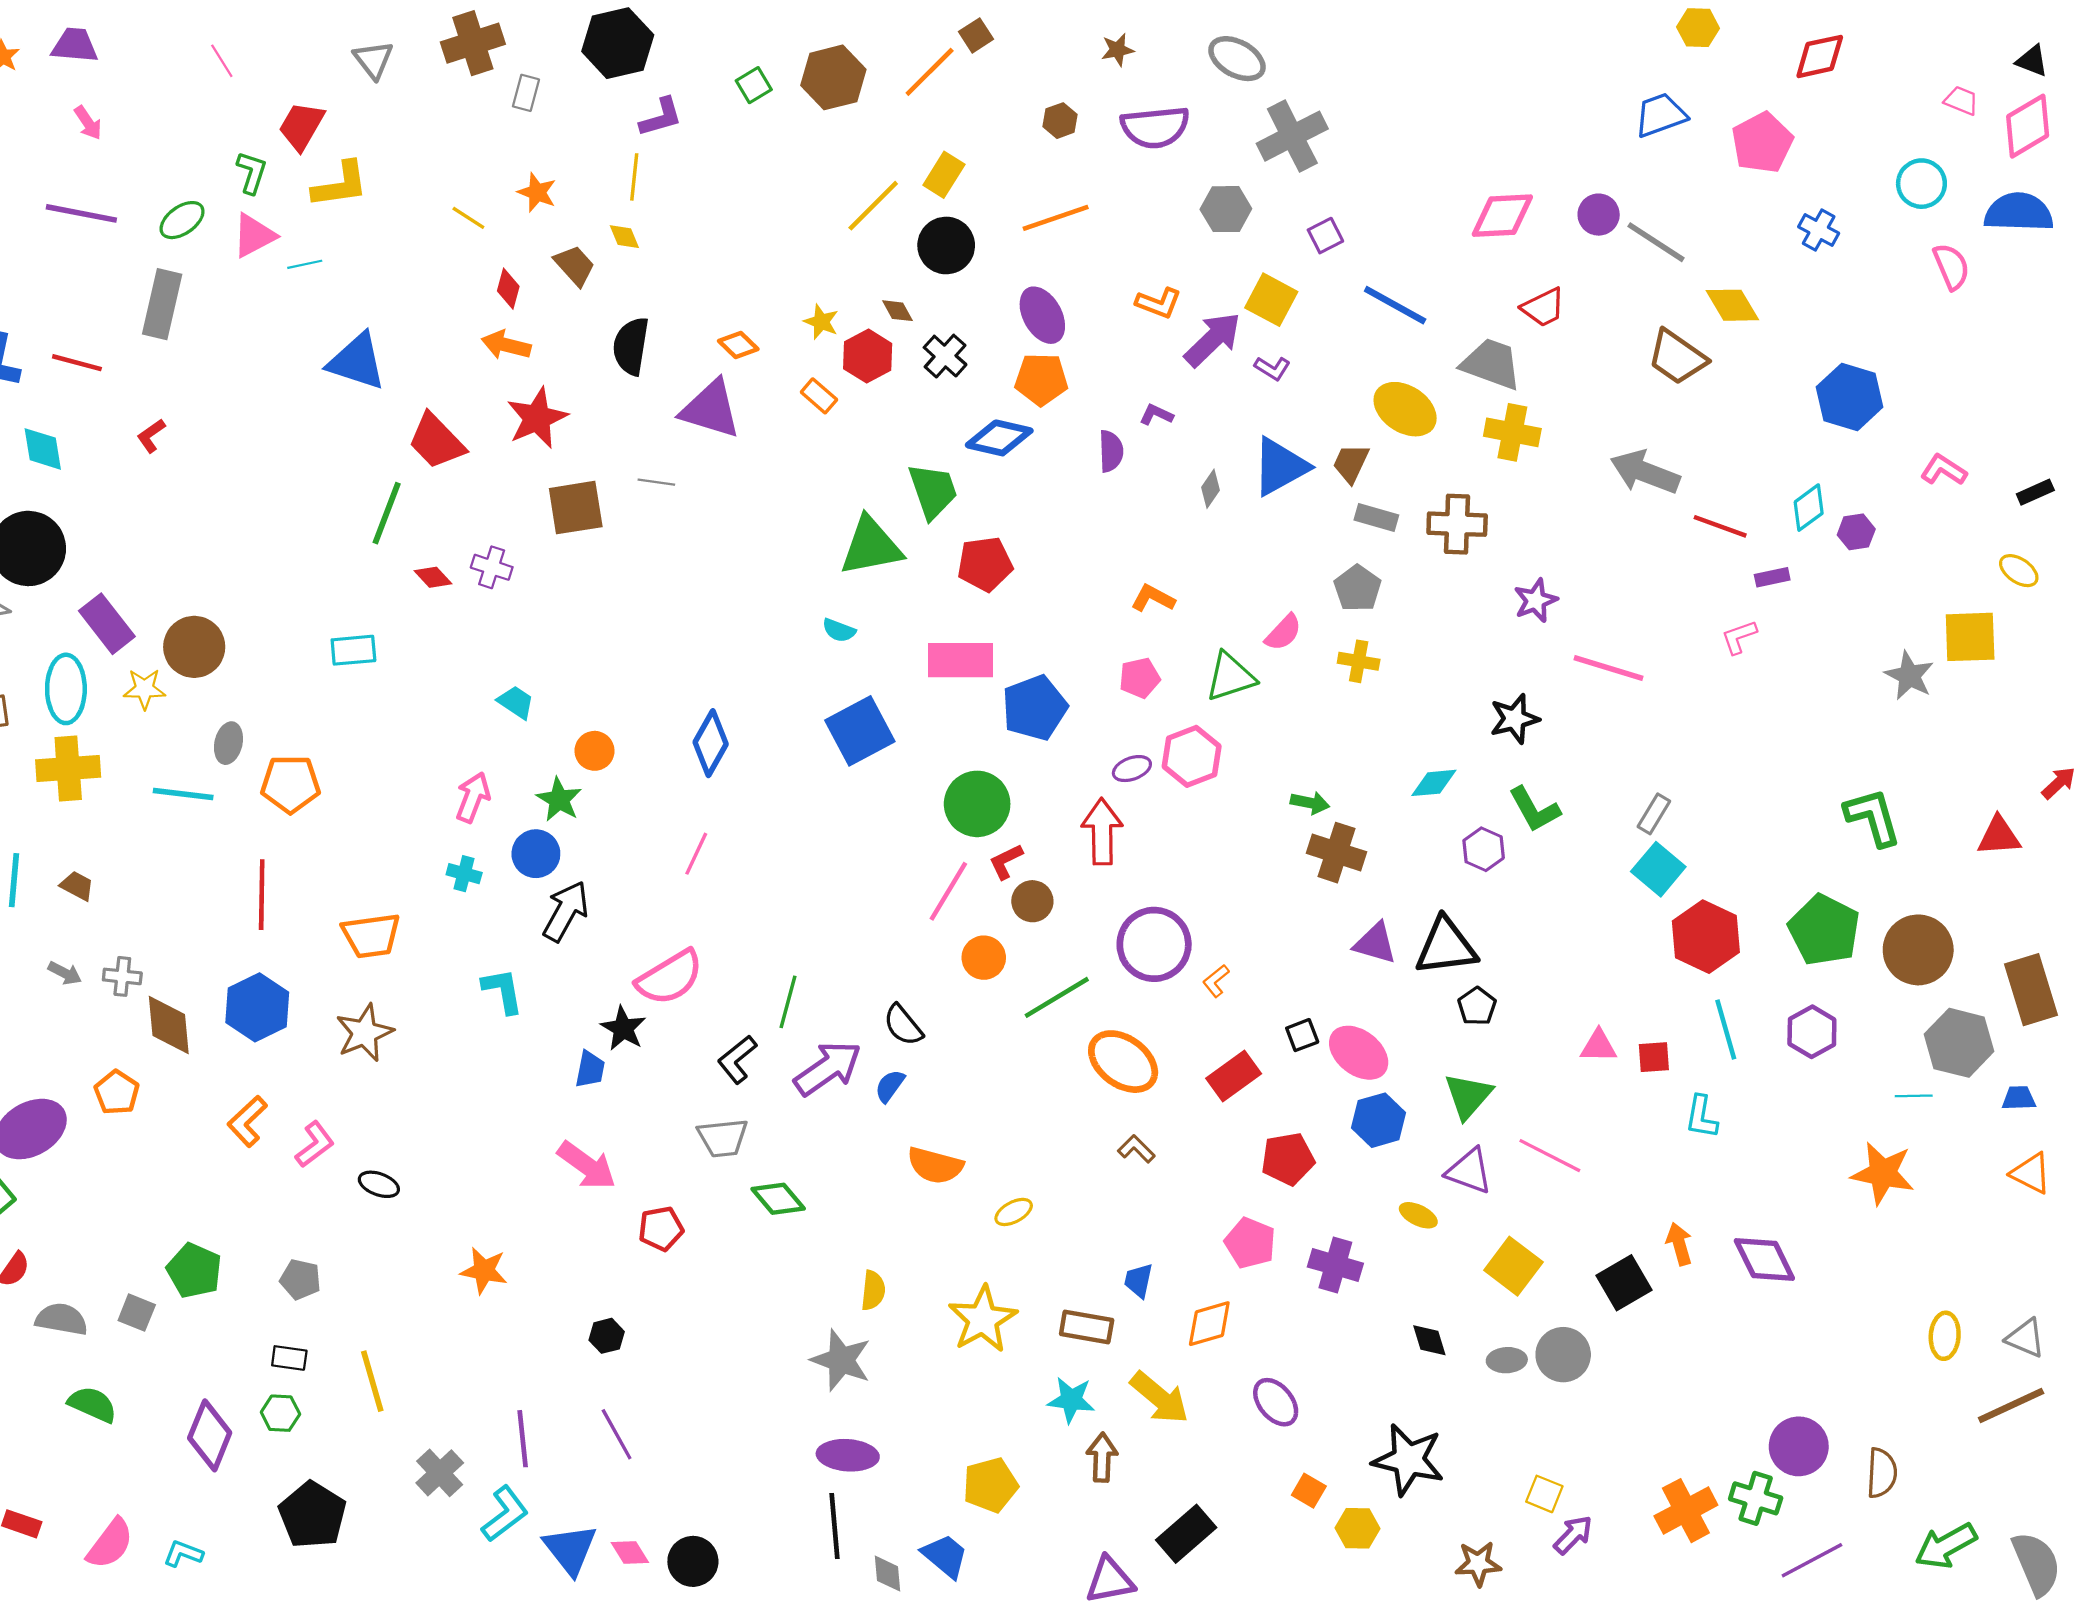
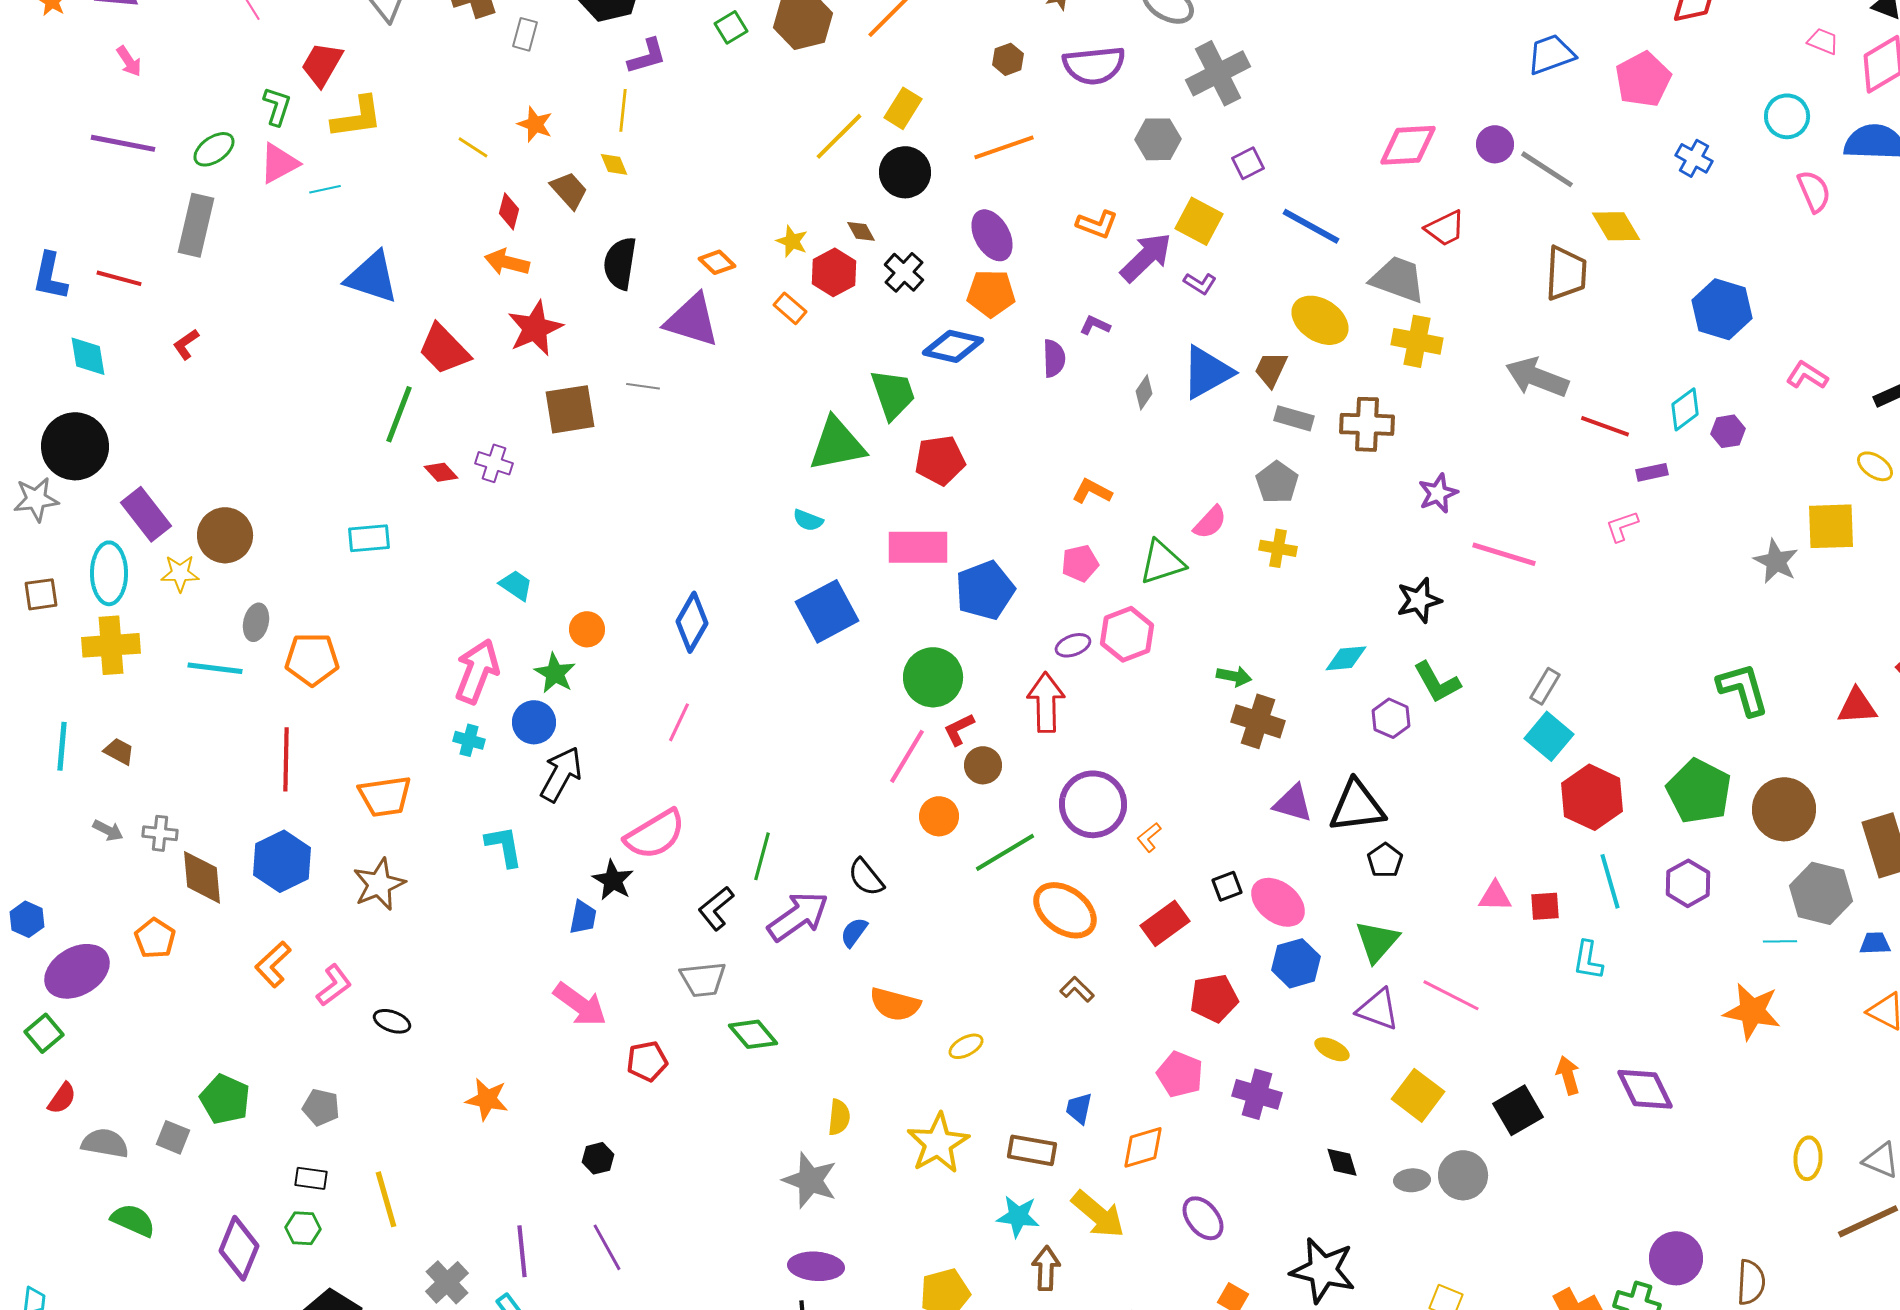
brown trapezoid: (1677, 357) -> (1566, 273), turned -122
pink arrow: (473, 797) -> (477, 671), size x1.4

